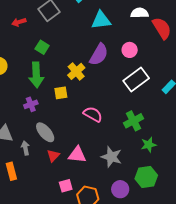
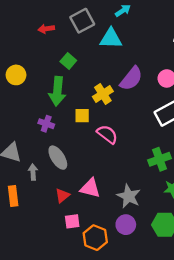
cyan triangle: (101, 20) -> (111, 38), moved
purple cross: (31, 104) -> (46, 124), turned 32
pink semicircle: (93, 114) -> (107, 134), moved
red triangle: (53, 156) -> (62, 196), moved
purple circle: (120, 189) -> (126, 225), moved

